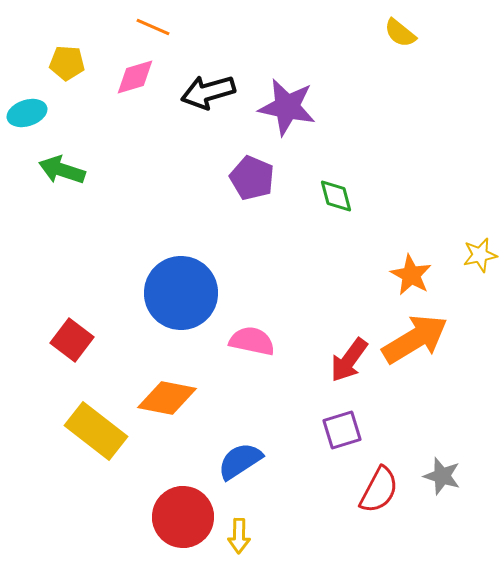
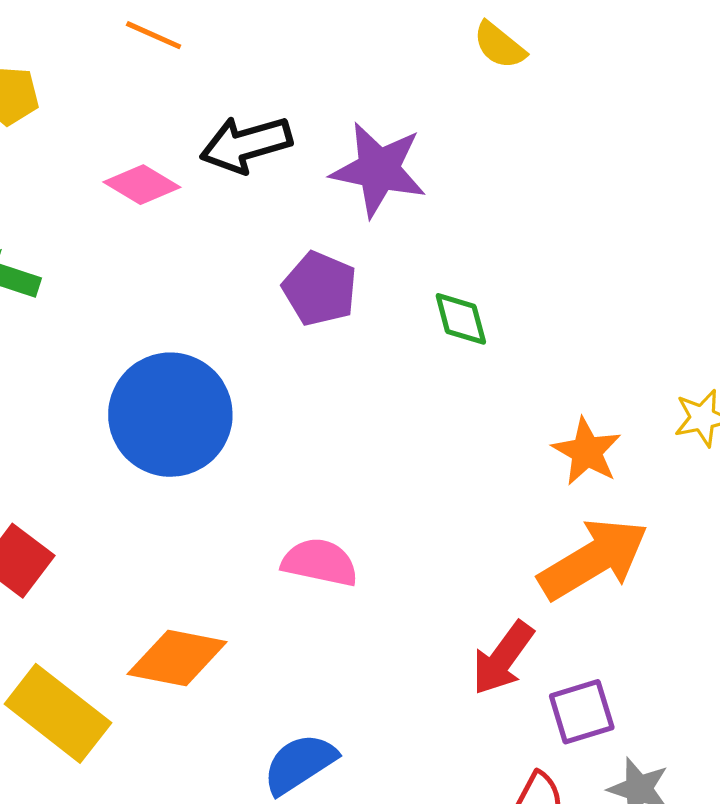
yellow semicircle: (400, 33) -> (499, 45), moved
pink diamond: (135, 77) -> (142, 185), moved, turned 48
blue circle: (181, 293) -> (170, 415), moved
red arrow: (349, 360) -> (503, 658), moved
purple square: (342, 430) -> (582, 712), moved

